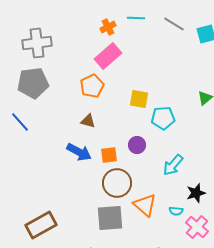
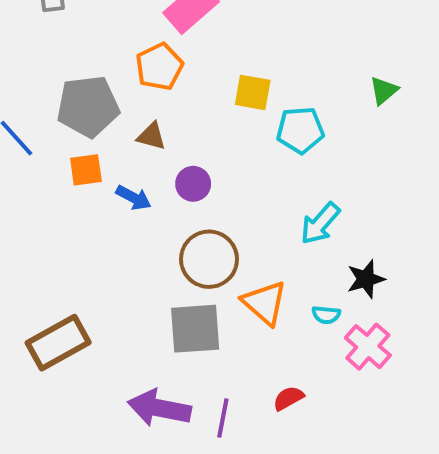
gray pentagon: (33, 83) -> (88, 106), moved
purple circle: (137, 145) -> (193, 184), moved
blue arrow: (79, 152) -> (134, 198), size x0.7
orange square: (109, 155) -> (86, 170), moved

